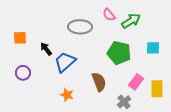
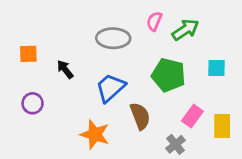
pink semicircle: (109, 15) -> (154, 21), turned 64
blue trapezoid: (65, 62) -> (110, 88), moved
orange star: (67, 95) -> (95, 134), size x1.5

